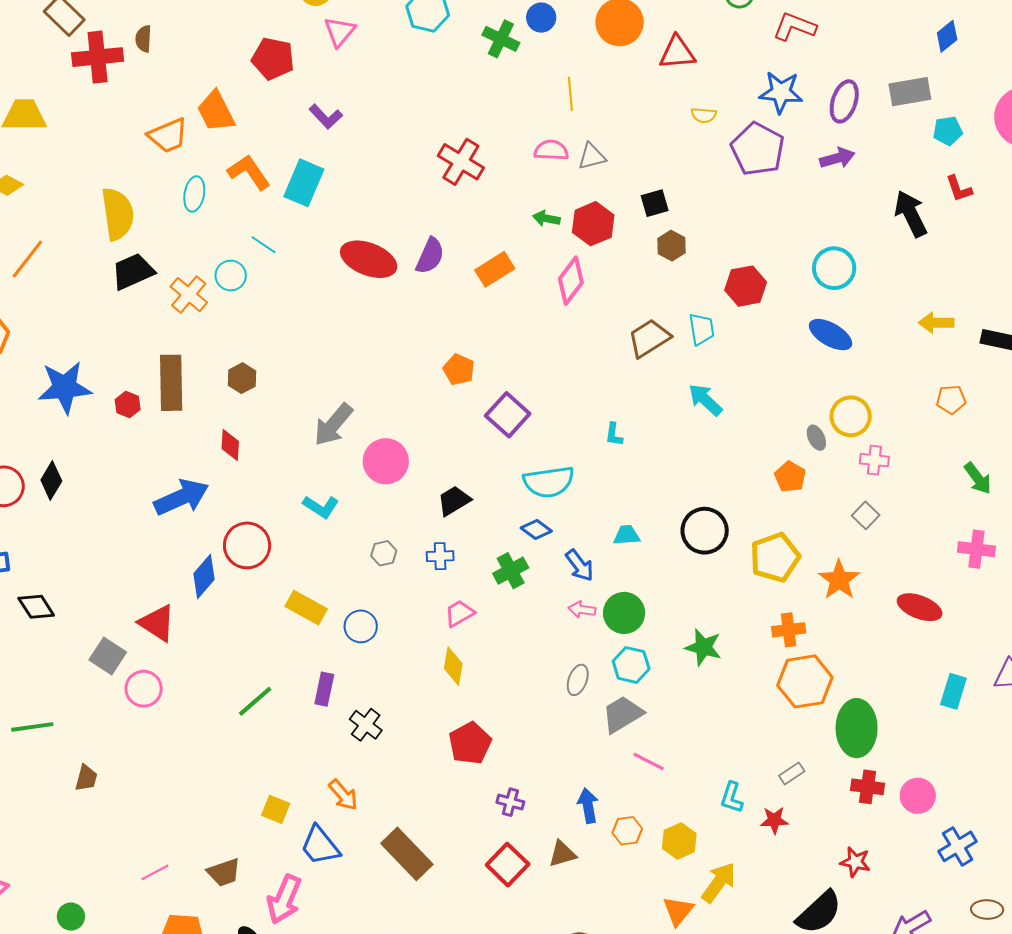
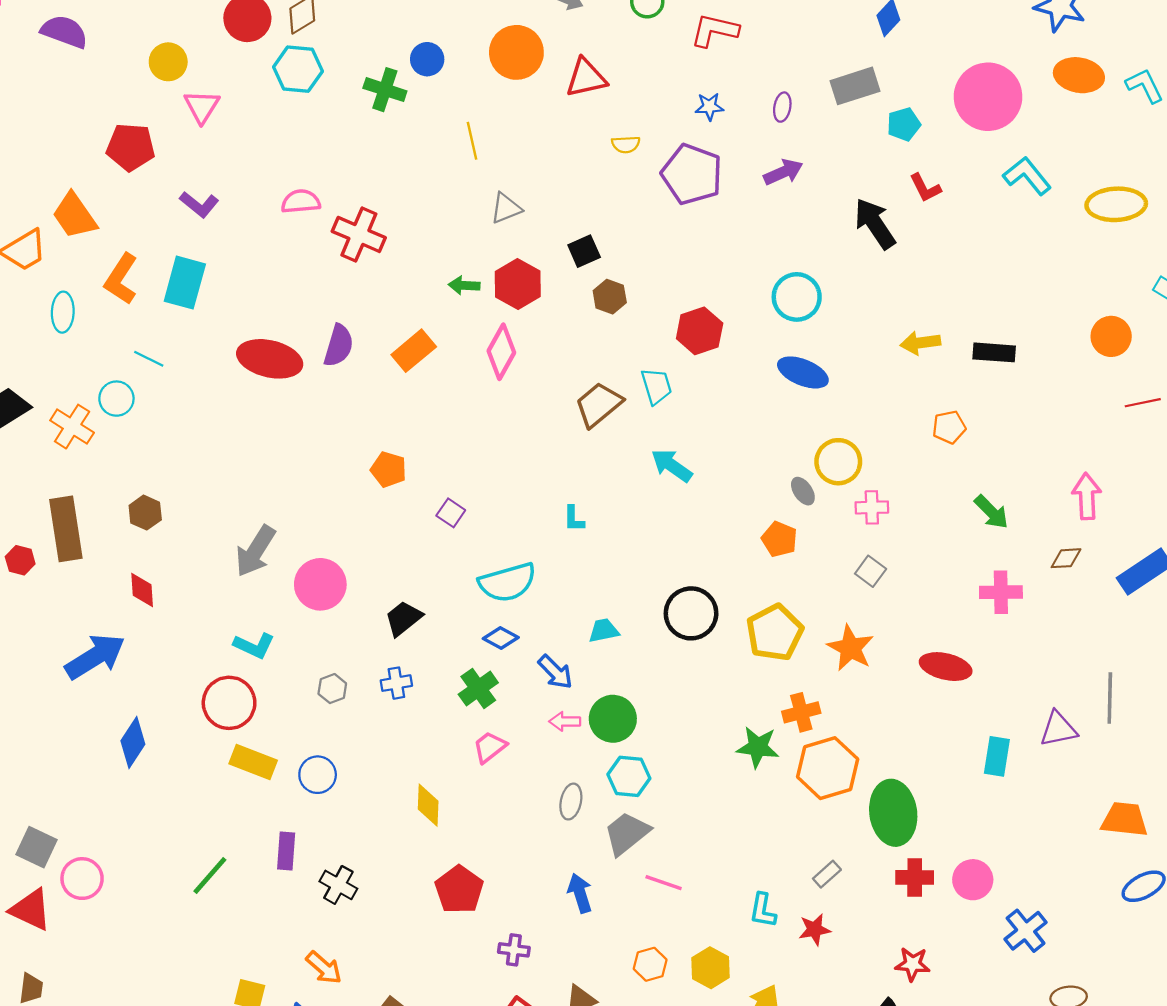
blue star: (781, 92) -> (709, 107), size x0.6
purple ellipse: (844, 101) -> (782, 107), size x0.6
pink semicircle: (551, 150) -> (301, 201), moved
orange L-shape: (249, 172) -> (121, 279), turned -105
purple square: (508, 415) -> (451, 513), size x0.6
red circle: (247, 545) -> (229, 703), moved
pink trapezoid: (459, 613) -> (490, 747), moved
red triangle: (157, 623) -> (31, 910), moved
green star: (703, 647) -> (758, 747), moved
blue arrow: (588, 806) -> (580, 893), moved

